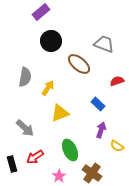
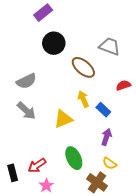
gray semicircle: (25, 77) -> (26, 81), turned 54
yellow arrow: (48, 88) -> (83, 99), moved, turned -56
gray arrow: (25, 128) -> (26, 111), moved
yellow semicircle: (117, 146) -> (110, 163), moved
pink star: (59, 176) -> (46, 186), moved

